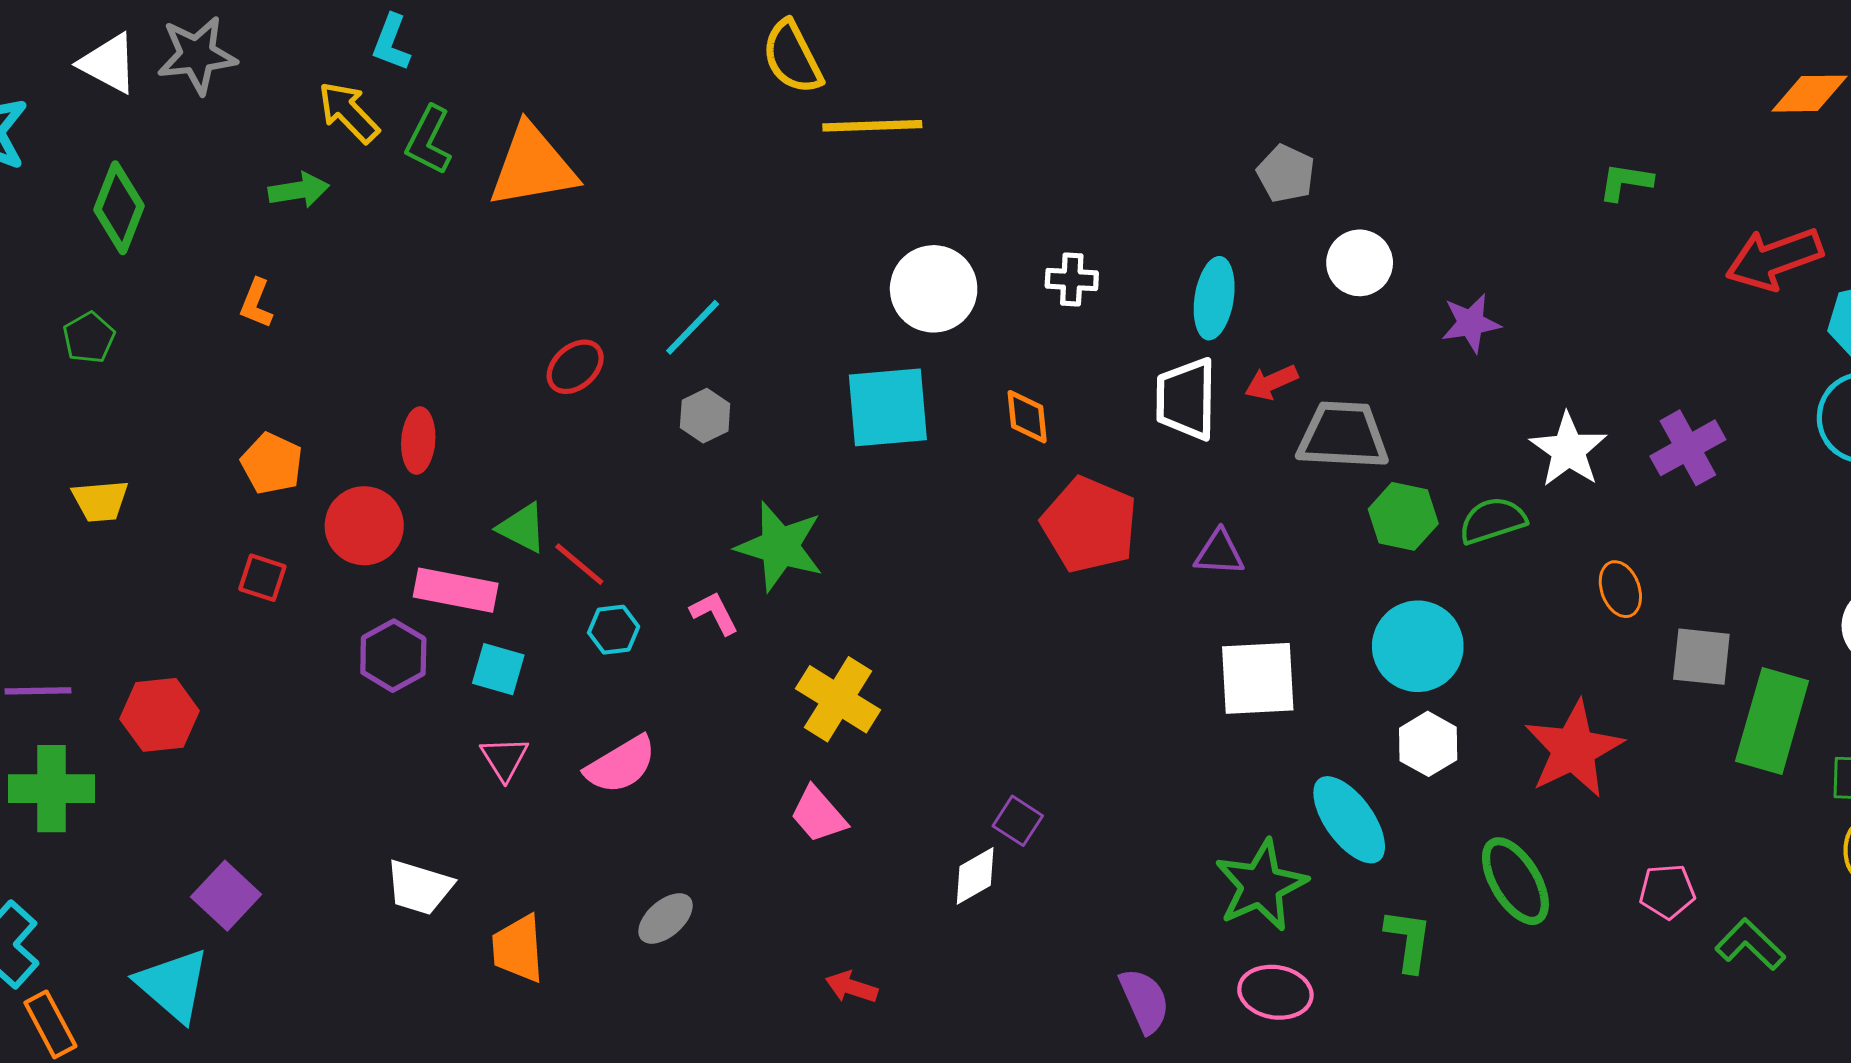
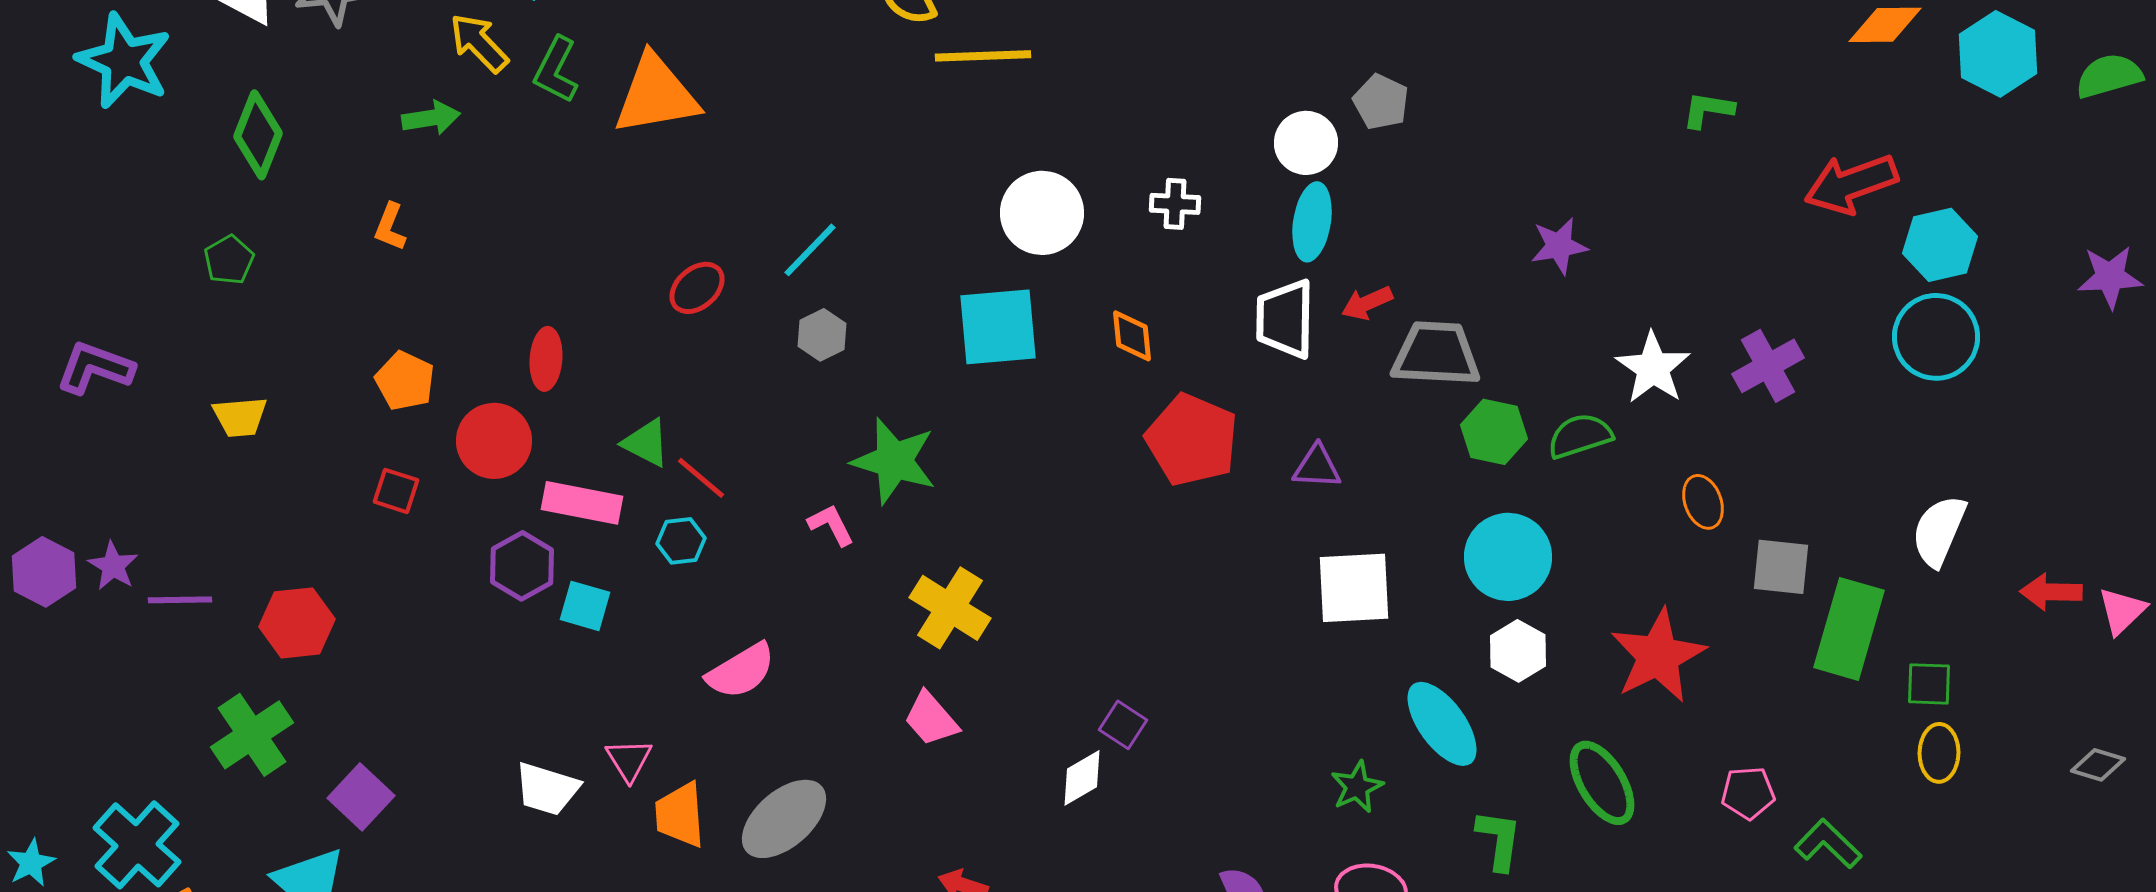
white circle: (1360, 263) -> (1306, 143), moved
cyan hexagon: (614, 630) -> (681, 541), moved
cyan square: (498, 669) -> (585, 606), moved
pink triangle: (504, 758) -> (629, 760), moved
green cross: (51, 789) -> (252, 735), moved, turned -34
green star: (1261, 885) -> (1357, 787), size x0.6
gray ellipse: (666, 918) -> (784, 819), size x1.6
orange trapezoid: (518, 949) -> (680, 815), moved

